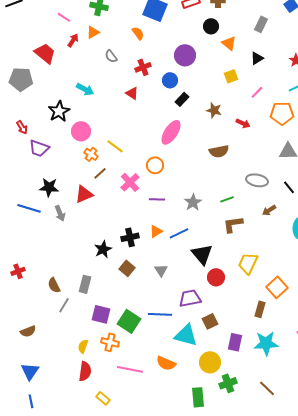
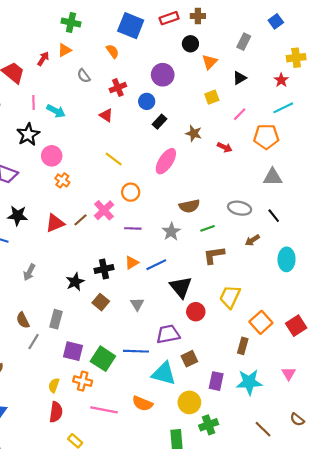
pink line: (64, 17) -> (34, 102), moved, turned 56
orange triangle: (229, 43) -> (210, 62), turned 35
pink ellipse: (171, 132) -> (166, 161), moved
yellow line: (115, 146) -> (114, 159), moved
brown semicircle: (219, 151) -> (189, 206), moved
brown line: (100, 173) -> (80, 220), moved
gray arrow: (60, 213) -> (29, 272), moved, turned 49
brown line: (267, 388) -> (263, 429), moved

